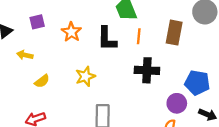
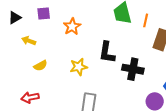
orange line: (139, 36) -> (146, 20), moved
black L-shape: (107, 39) -> (107, 52), moved

